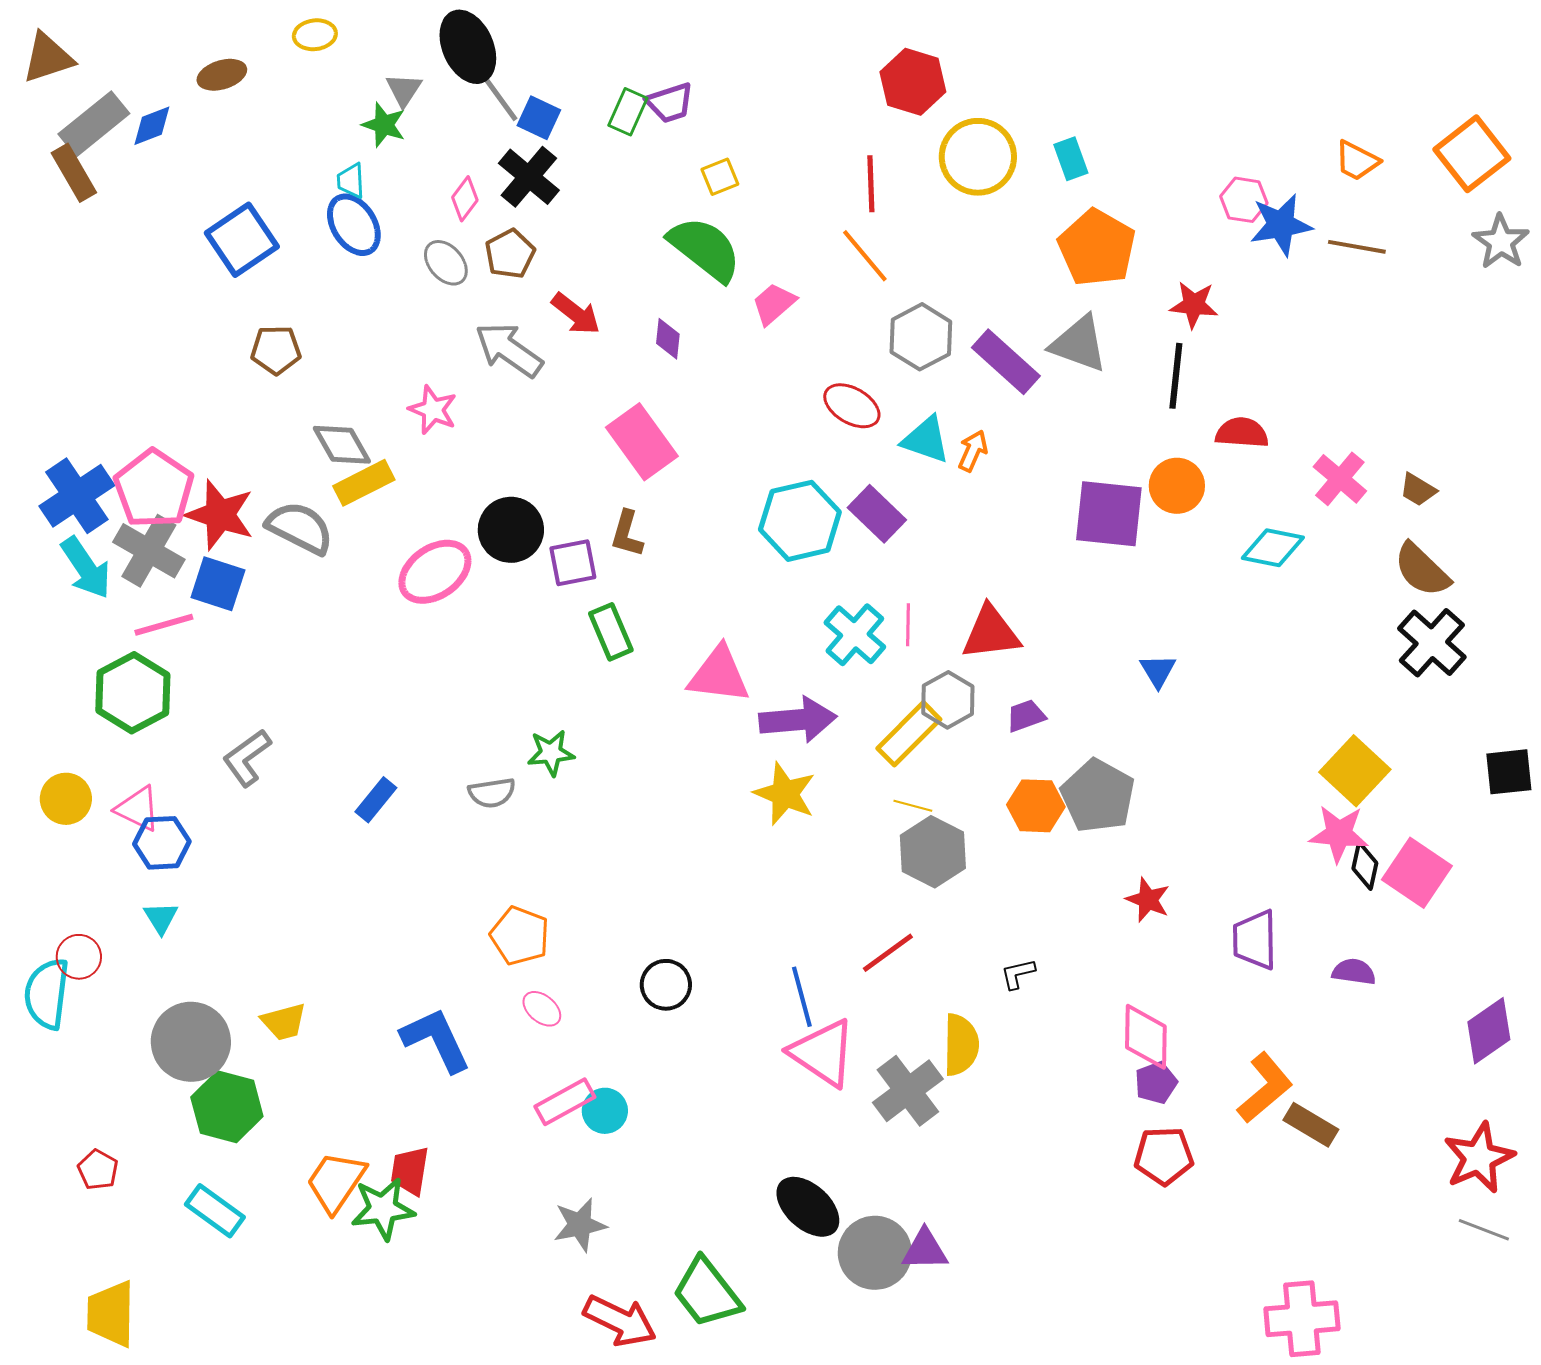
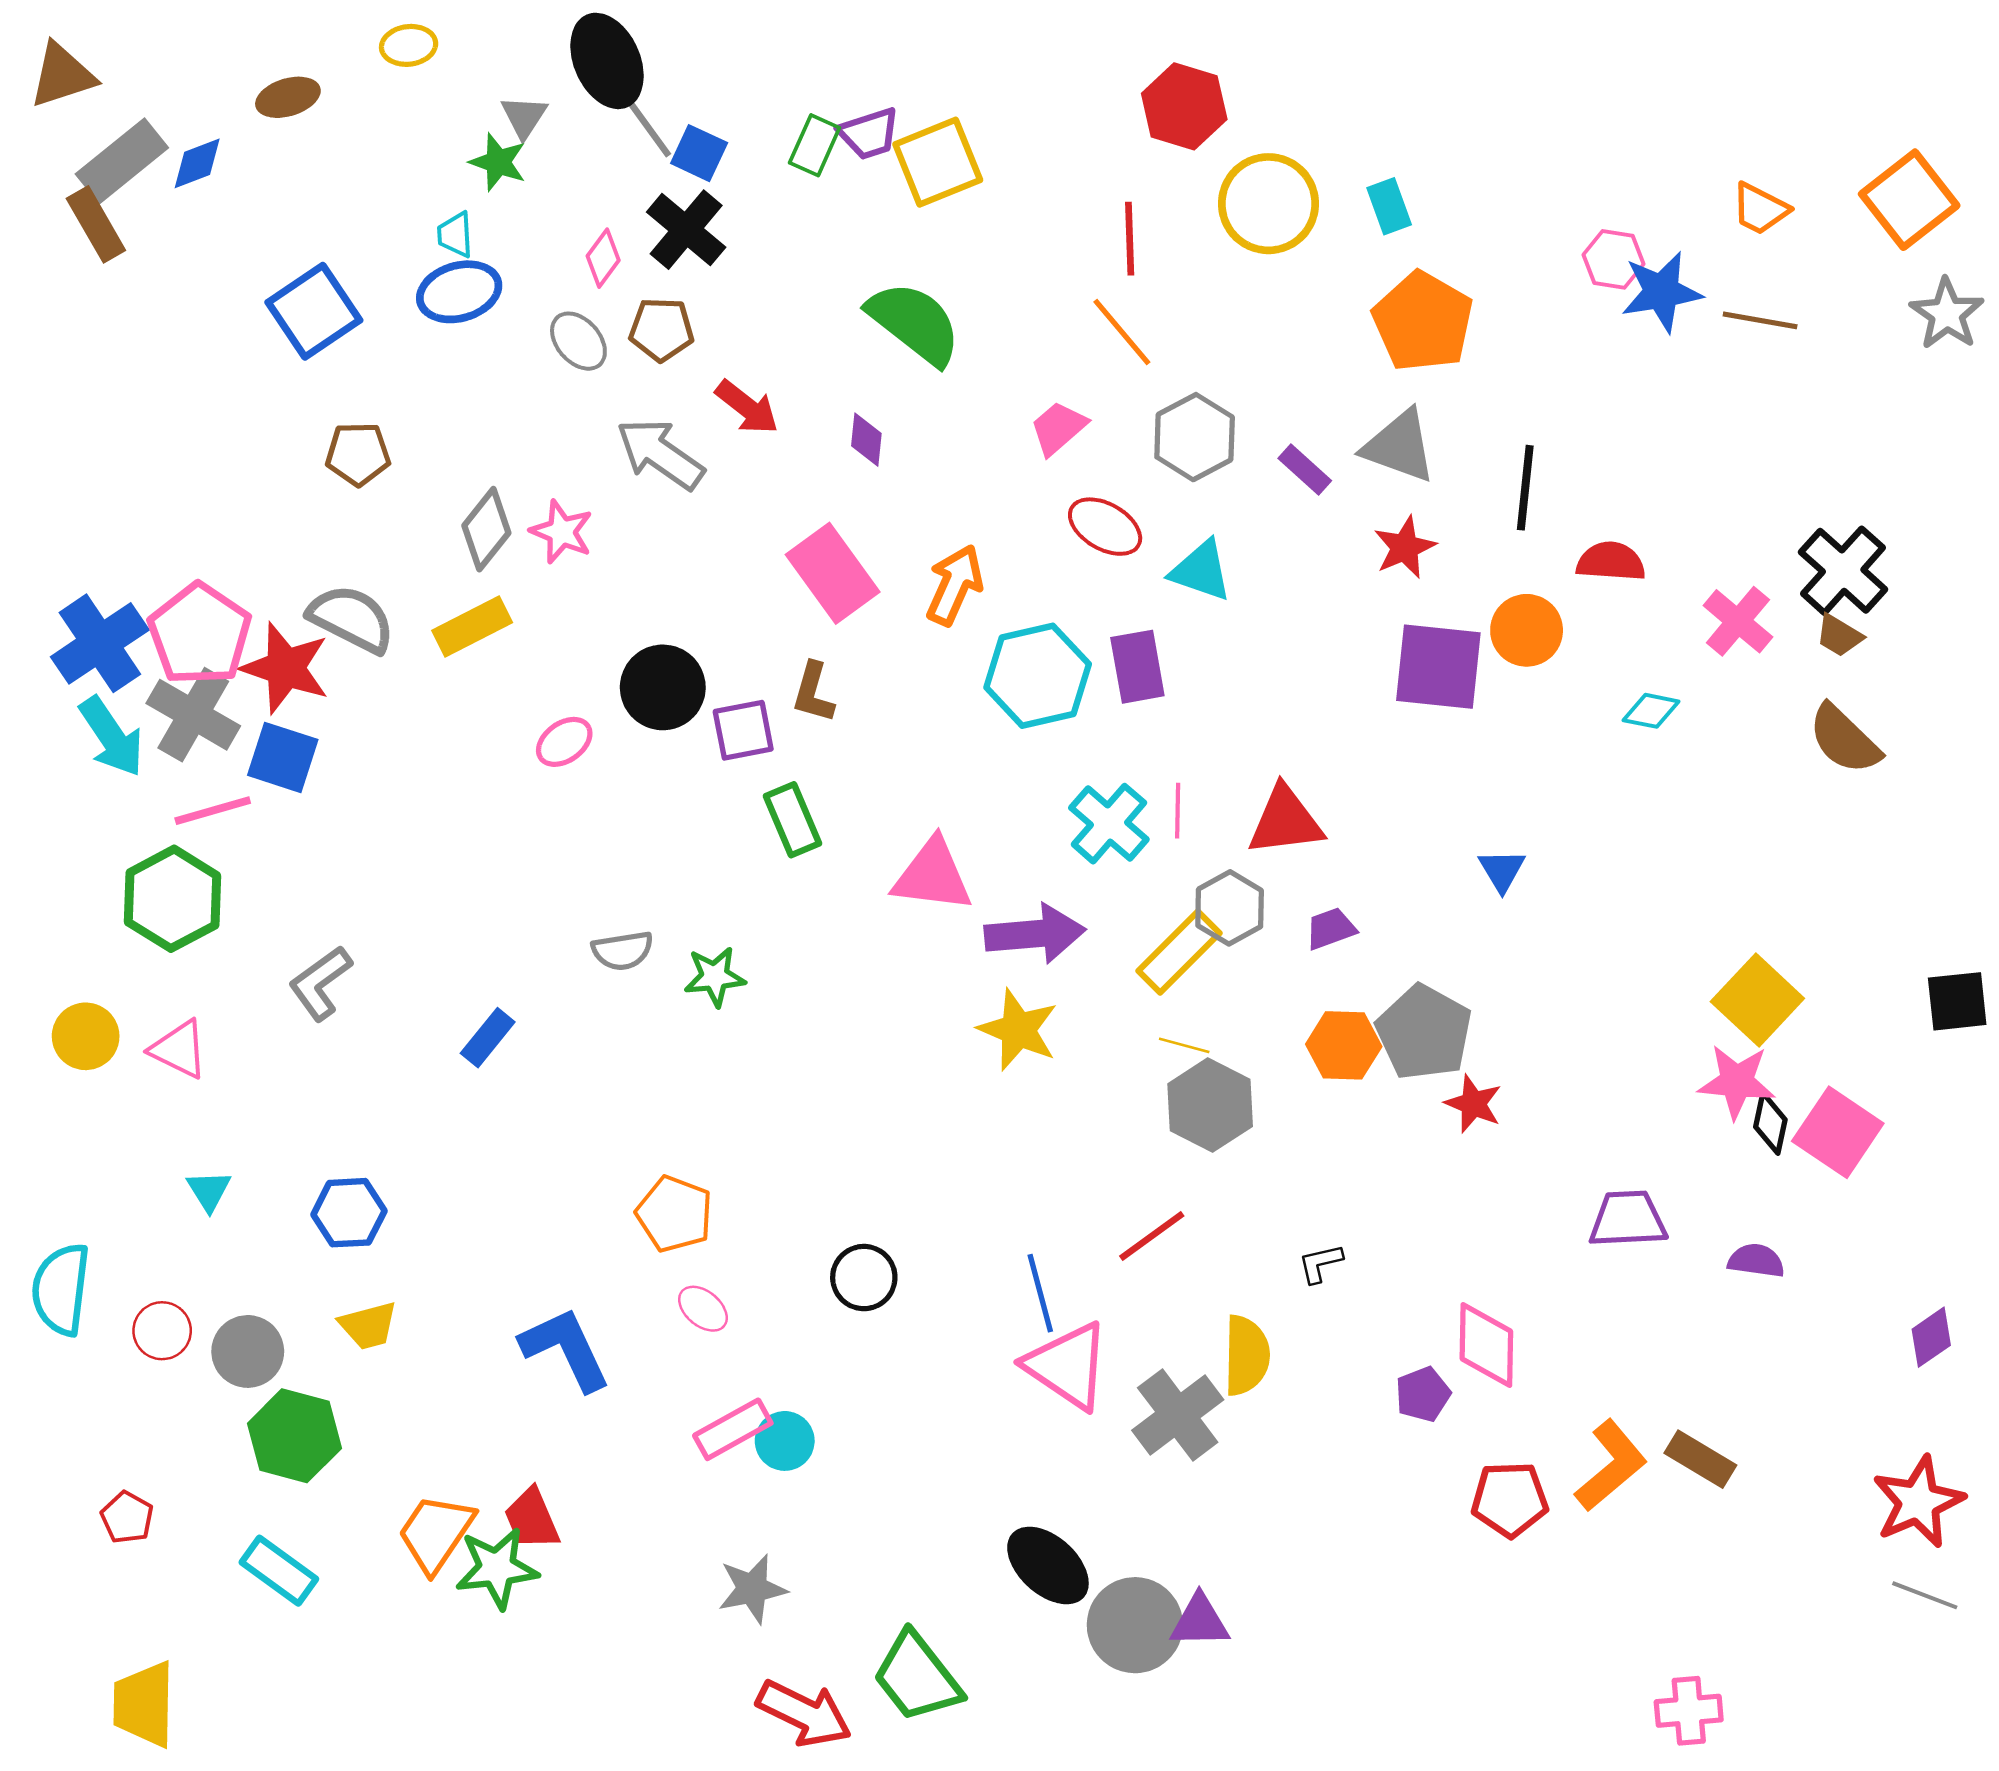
yellow square: (720, 177) -> (938, 162), moved, size x1.8
blue ellipse: (354, 225) -> (459, 292), turned -74
brown pentagon: (510, 254) -> (661, 329), turned 30
pink trapezoid: (774, 304) -> (1058, 428), moved
red star: (1194, 305) -> (1405, 547), moved, turned -30
purple rectangle: (1006, 362) -> (1305, 470), size x0.6
gray diamond: (342, 445) -> (486, 529), moved, turned 68
orange arrow: (973, 451) -> (955, 585), moved, size x1.5
purple rectangle: (877, 514) -> (1137, 667), turned 36
gray semicircle: (300, 528) -> (351, 619), moved
cyan diamond: (1273, 548) -> (1651, 711), size x0.7
pink ellipse: (435, 572) -> (564, 742), size x0.6
black cross: (1432, 643) -> (1843, 571), moved
gray semicircle: (492, 793) -> (623, 951), moved
blue hexagon: (162, 843) -> (349, 1213), moved
red star: (1148, 900) -> (1473, 1104), moved
purple trapezoid: (1255, 940) -> (1628, 1219), turned 88
red circle: (79, 957) -> (162, 1331), moved
purple diamond: (1489, 1031) -> (1931, 1337), size x0.7
gray circle: (191, 1042) -> (248, 1351), size x0.7
purple pentagon: (1156, 1083) -> (1423, 1394), moved
orange L-shape: (1265, 1088) -> (1611, 1466), moved
red trapezoid: (410, 1171) -> (532, 1519), turned -32
pink cross: (1302, 1319) -> (1689, 1711), size x0.7

